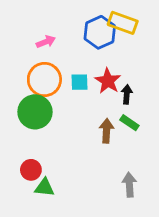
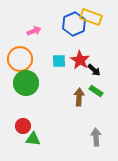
orange circle: (44, 80) -> (20, 59), moved
black arrow: (127, 94) -> (94, 70), turned 128

